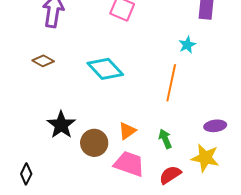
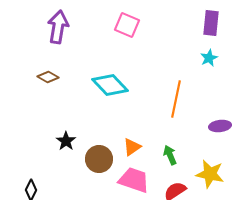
cyan star: (187, 45) -> (209, 58), moved
black star: (61, 125) -> (66, 141), size x0.7
purple ellipse: (215, 126) -> (220, 126), moved

